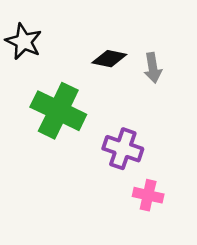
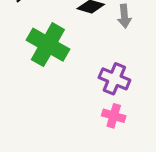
purple cross: (123, 149) -> (114, 79), moved

